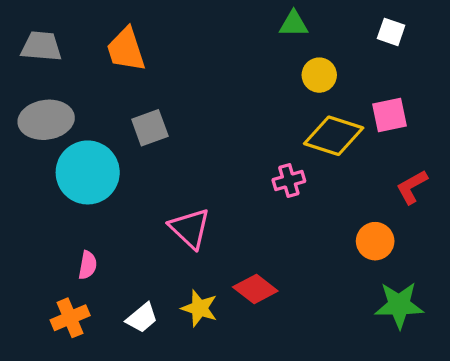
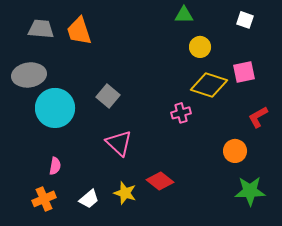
gray trapezoid: (41, 46) -> (41, 29), moved
gray square: (150, 128) -> (108, 96), moved, turned -30

